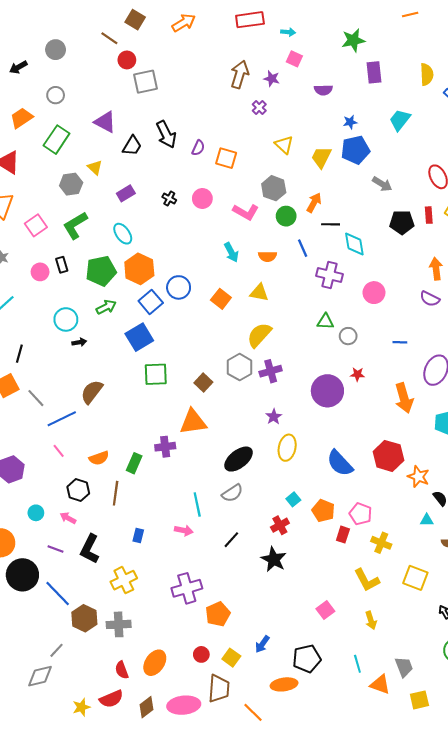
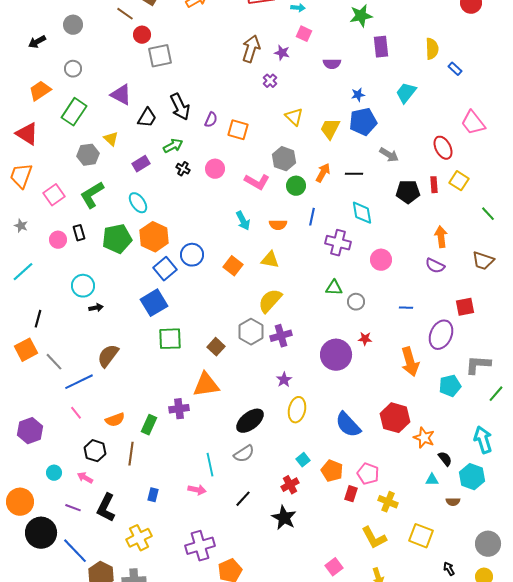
black line: (331, 224) -> (354, 174), moved
blue line: (303, 248) -> (312, 217), turned 36
green arrow: (106, 307) -> (173, 146), moved

